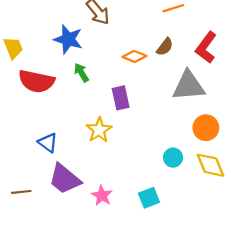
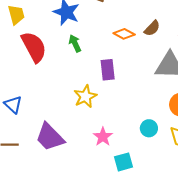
red semicircle: (36, 81) -> (34, 47), turned -136
blue triangle: (48, 143) -> (13, 105), moved
pink star: (102, 196) -> (103, 137), moved

